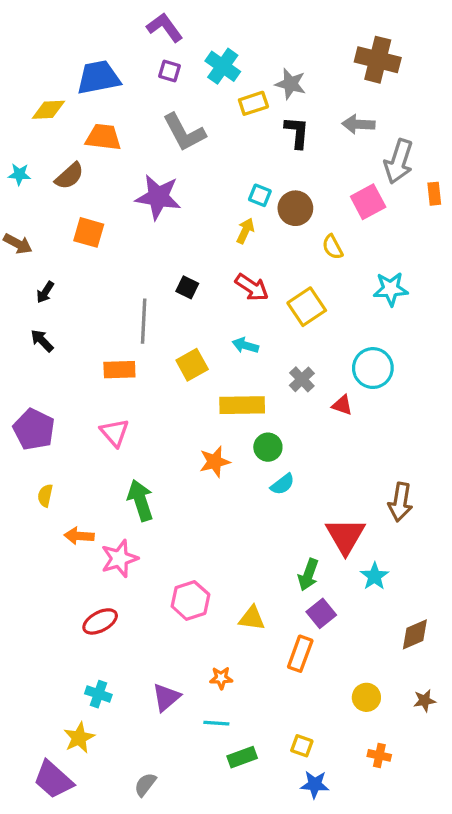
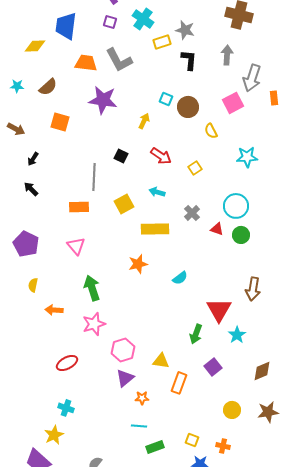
blue trapezoid: (98, 77) -> (66, 26), turned -72
gray arrow: (358, 124) -> (227, 55), turned 90
orange trapezoid: (103, 137) -> (86, 63), moved
yellow arrow: (245, 231) -> (144, 121), moved
yellow square: (307, 307) -> (195, 168), size x0.6
green circle: (268, 447) -> (241, 235), moved
pink star: (119, 559) -> (94, 324), moved
purple square: (321, 613) -> (213, 367), moved
orange rectangle: (300, 654) -> (179, 383), moved
purple triangle: (166, 697) -> (125, 378), moved
brown star: (425, 701) -> (268, 412), size x1.5
orange cross: (379, 755) -> (223, 446), moved

